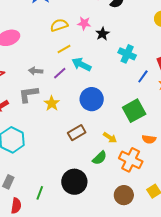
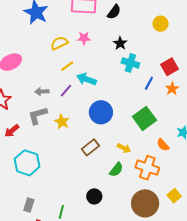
black star: (102, 34) -> (120, 43), moved
orange semicircle: (149, 139) -> (163, 145), turned 48
black circle: (74, 182) -> (94, 196), size x0.6
brown circle: (124, 195) -> (145, 203), size x1.4

